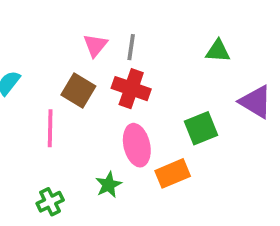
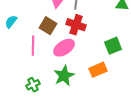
pink ellipse: (137, 145) -> (64, 48), moved, turned 70
green star: (109, 185) -> (64, 76), size x1.5

